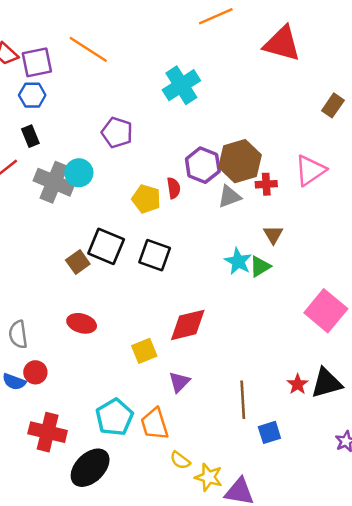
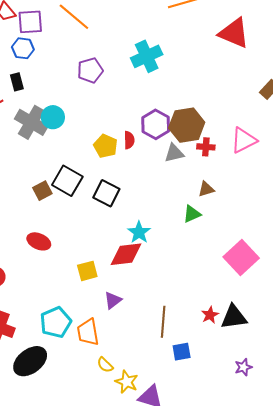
purple pentagon: (117, 133) -> (90, 70), moved, turned 30
brown triangle: (273, 235) -> (206, 189), turned 36
cyan star: (238, 261) -> (139, 232), moved

